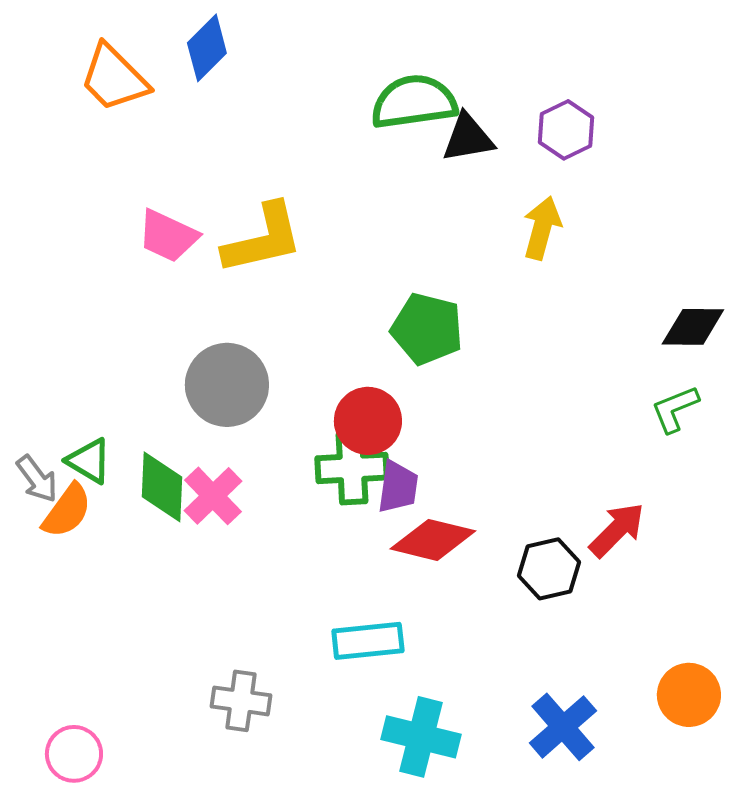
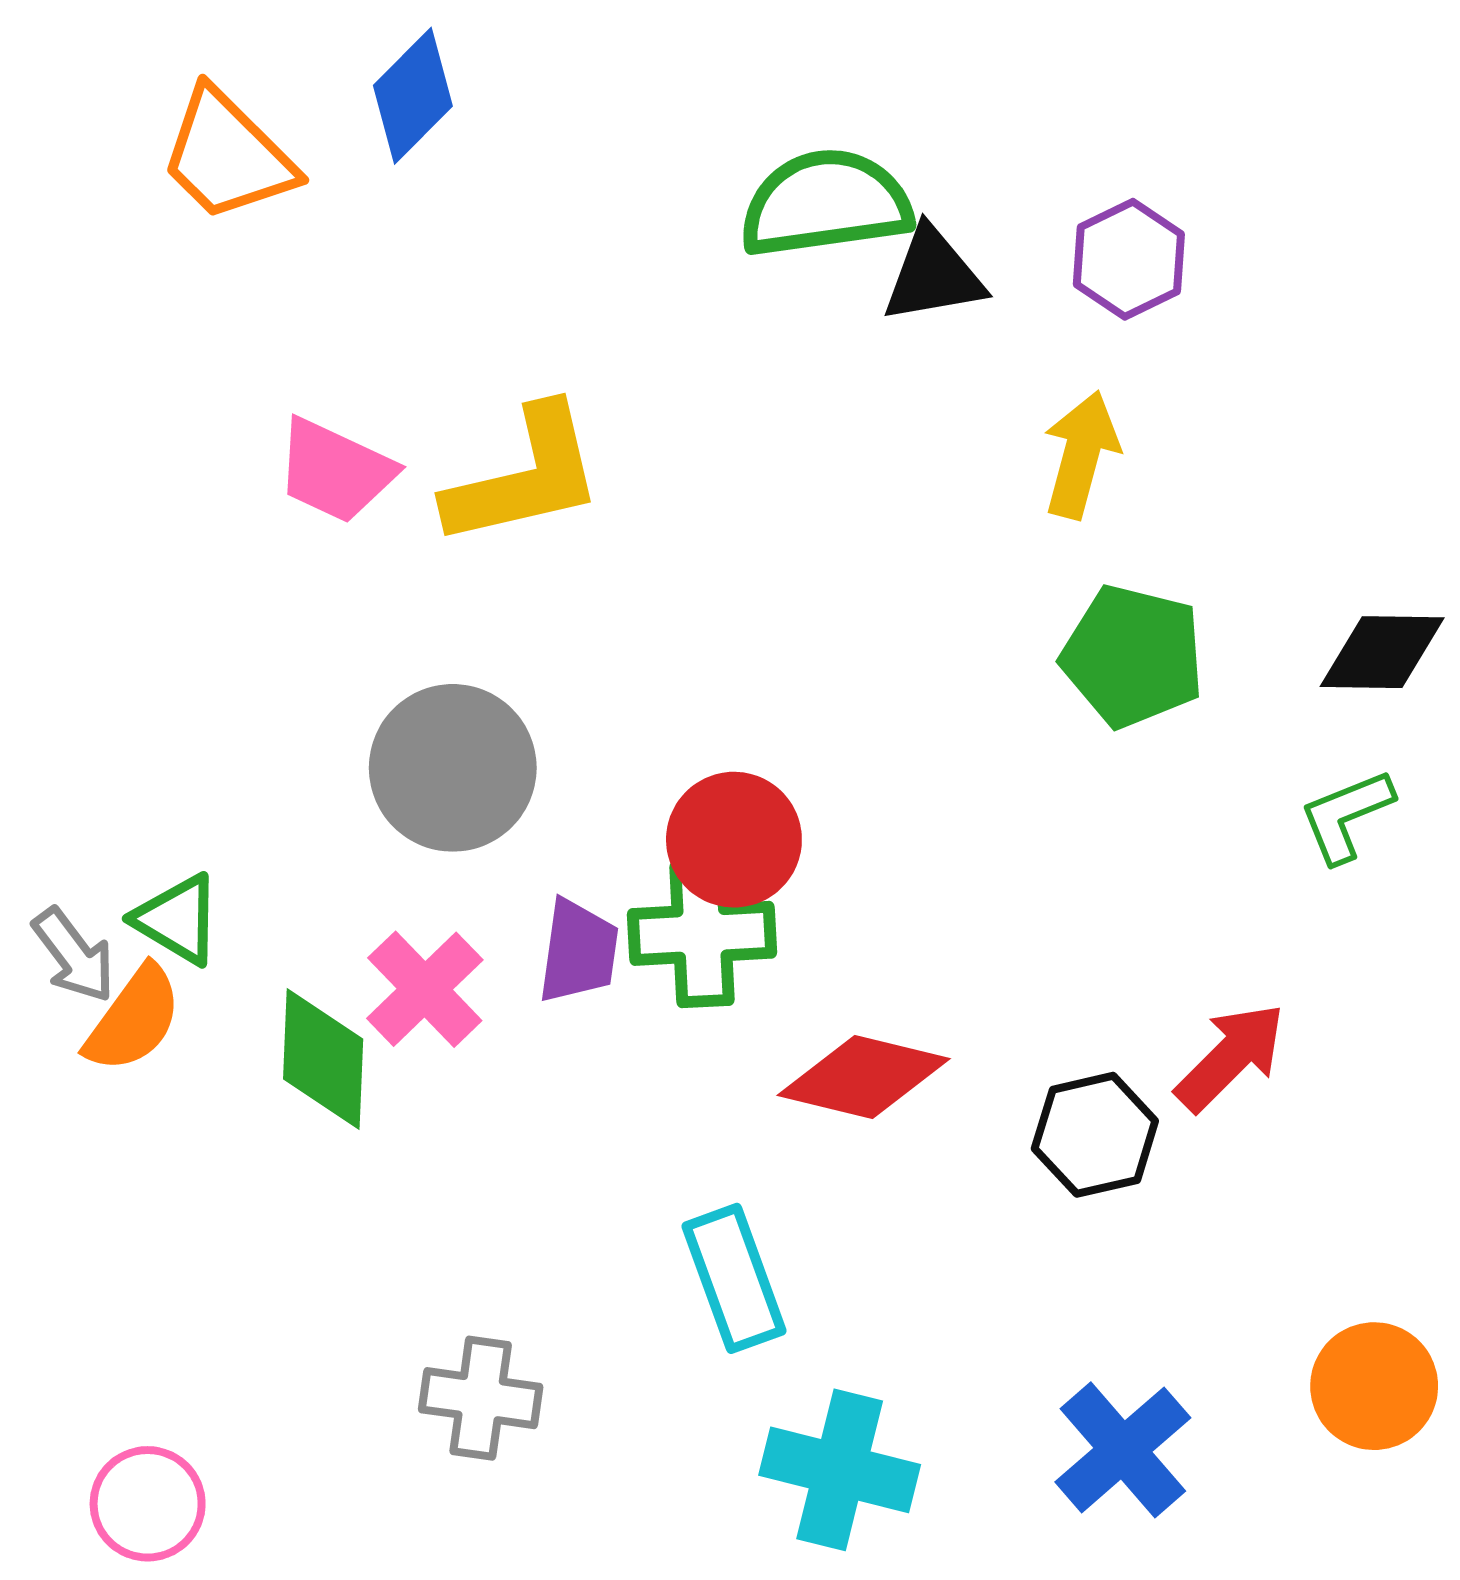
green pentagon: (427, 329) -> (1133, 656), moved
green diamond: (162, 487) -> (323, 1059), moved
purple trapezoid: (398, 487) -> (578, 951), moved
cyan rectangle: (368, 641) -> (734, 1278), turned 76

